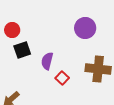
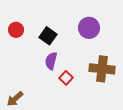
black square: (22, 50) -> (48, 36), moved, turned -36

